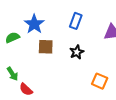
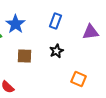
brown square: (46, 47) -> (25, 56), moved

